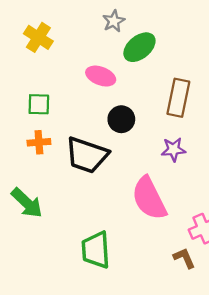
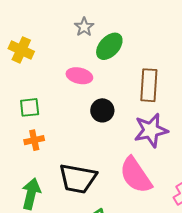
purple star: (173, 149) -> (151, 130), size x1.6
black trapezoid: (87, 155) -> (78, 179), moved
green arrow: (27, 203) -> (31, 194), turned -112

